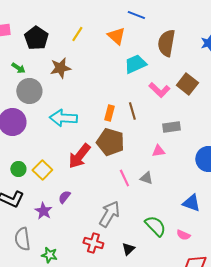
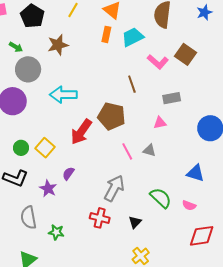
orange rectangle: (109, 113) -> (106, 34), moved

